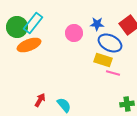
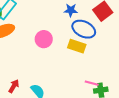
pink circle: (74, 33) -> (44, 39), moved
pink line: (113, 73) -> (92, 83), moved

